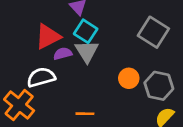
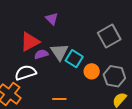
cyan square: (86, 31) -> (74, 59), moved
gray square: (153, 32) -> (109, 36), turned 30

